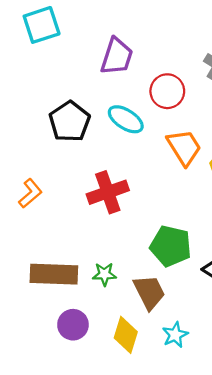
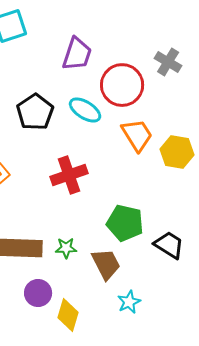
red circle: (167, 91) -> (122, 85), size x1.4
yellow diamond: (126, 335) -> (68, 315), moved

